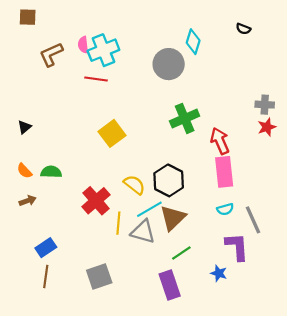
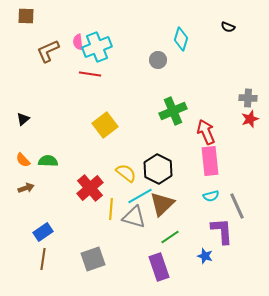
gray circle: (169, 64) -> (158, 60), size x0.6

